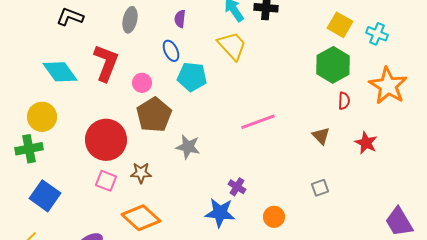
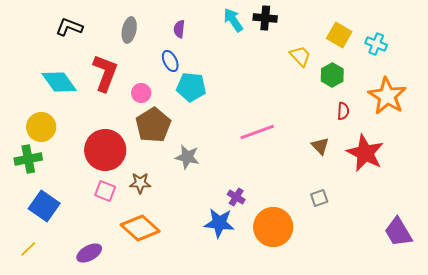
yellow trapezoid: (232, 46) -> (300, 56), moved, size x0.7
green hexagon: (333, 65) -> (332, 75), size x0.7
red star: (366, 143) -> (365, 153), size x1.6
orange circle: (274, 217) -> (273, 227), size x1.8

